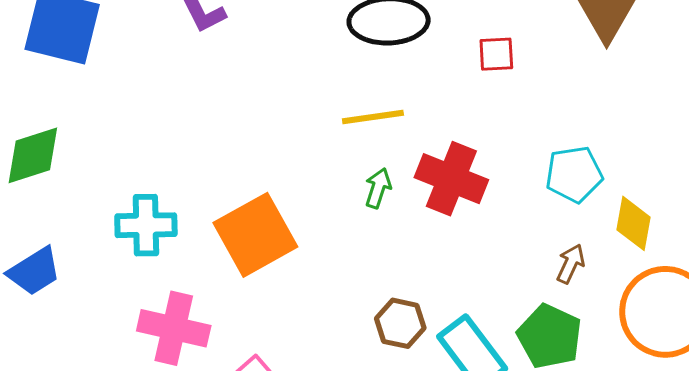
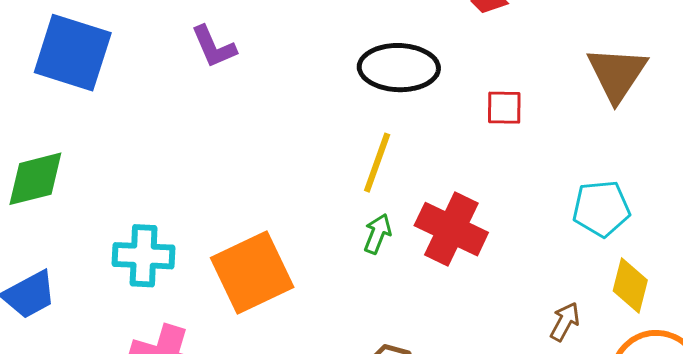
yellow line: (373, 117) -> (377, 163), turned -66
cyan pentagon: (574, 174) -> (601, 208), moved

